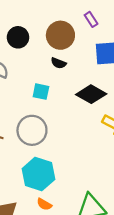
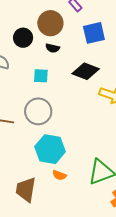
black circle: (18, 37) -> (23, 38), moved

